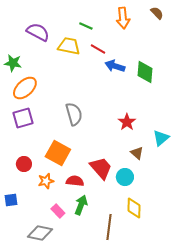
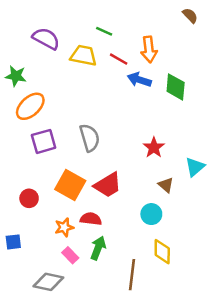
orange arrow: (123, 18) -> (149, 49), moved
purple square: (23, 118) -> (44, 141), moved
red trapezoid: (101, 168) -> (108, 185), moved, turned 100
orange star: (46, 181) -> (64, 227), moved

